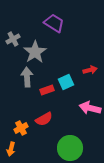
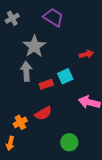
gray cross: (13, 39) -> (12, 18), moved
red arrow: (90, 70) -> (86, 54), moved
green circle: (70, 148) -> (69, 142), size x0.7

